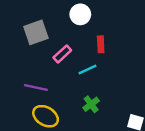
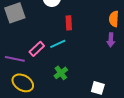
pink rectangle: (62, 54) -> (37, 49), moved

